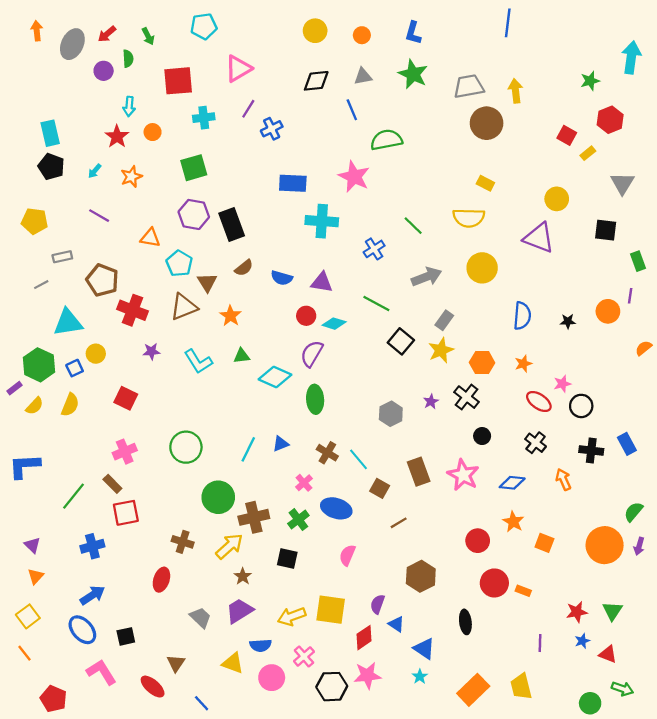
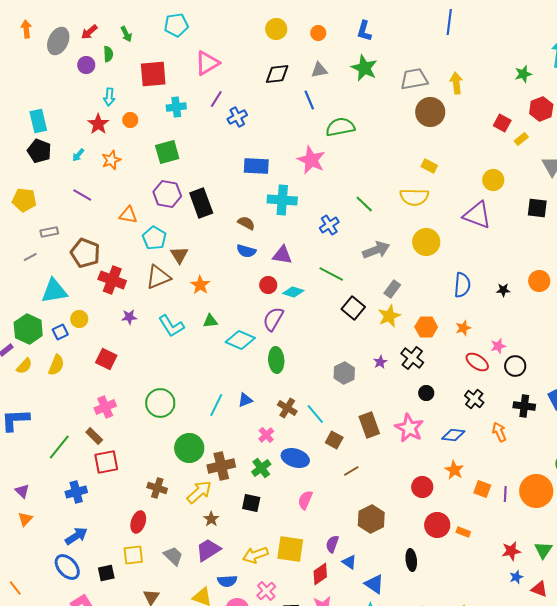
brown semicircle: (244, 268) -> (246, 223), moved, turned -114
yellow square: (28, 616) -> (133, 555), moved, turned 30
purple line: (540, 643) -> (505, 494), moved

